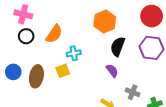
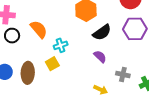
orange semicircle: (54, 34) -> (39, 29), turned -66
black semicircle: (118, 47) -> (102, 32), turned -138

